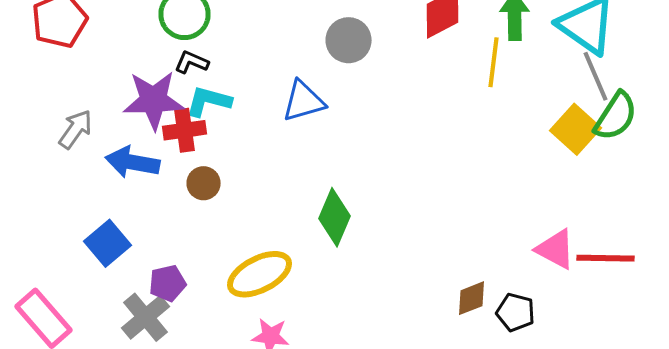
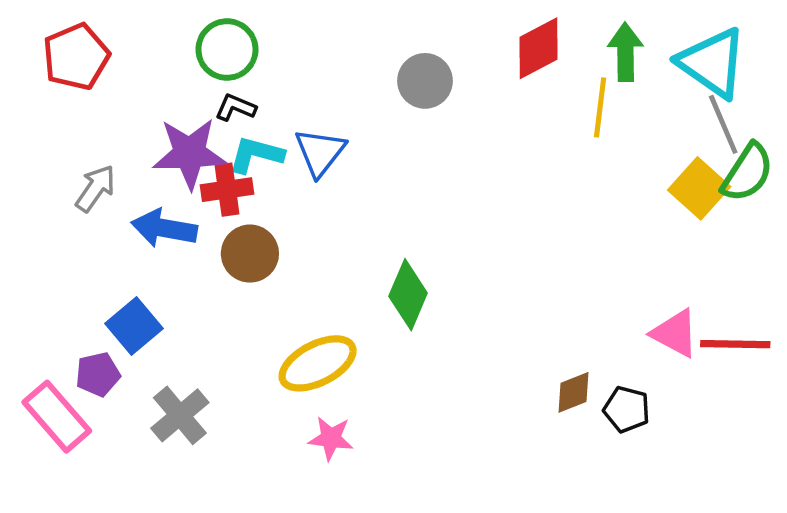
blue triangle: (304, 101) -> (320, 152), moved, turned -36
brown circle: (204, 183) -> (250, 254), size x1.4
purple pentagon: (168, 283) -> (98, 374), moved

